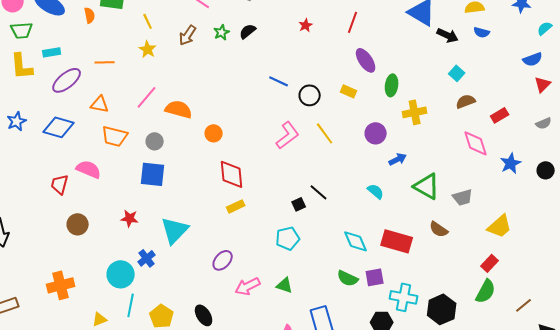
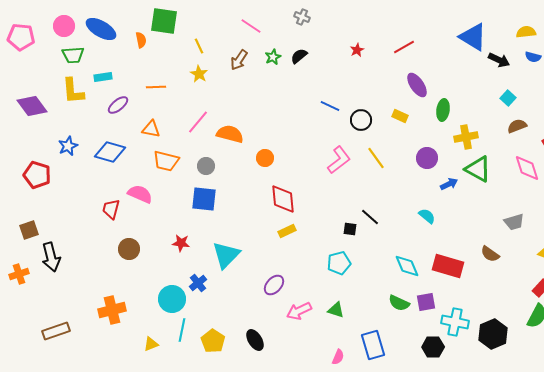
red line: (353, 22) -> (404, 47), turned 40
purple ellipse: (67, 80) -> (118, 105), size x0.7
green triangle: (427, 186) -> (478, 169), moved
black square: (299, 204) -> (350, 229), turned 32

